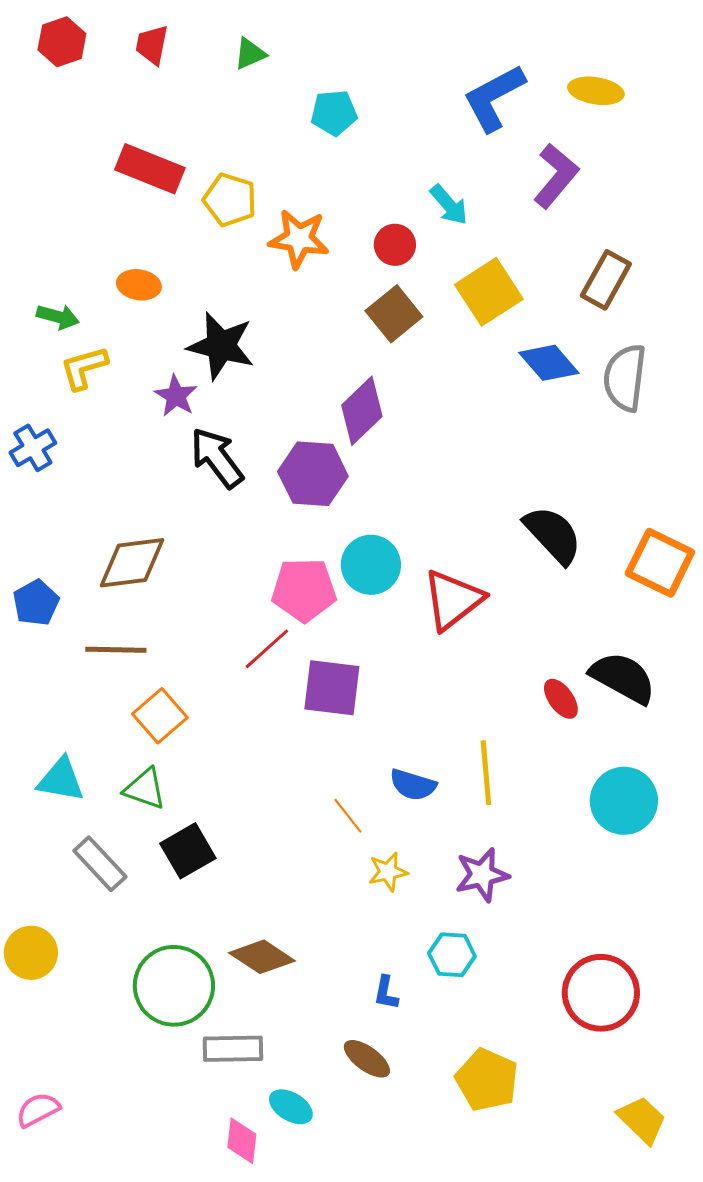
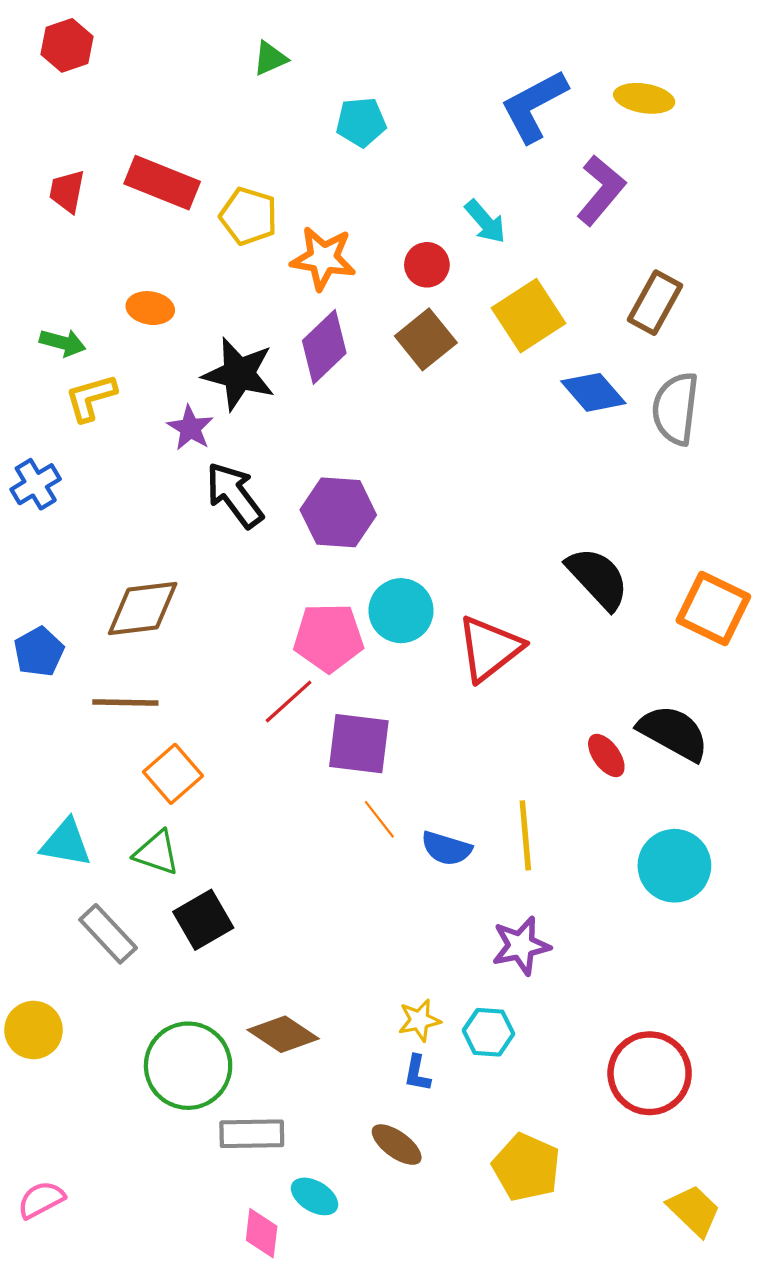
red trapezoid: (152, 45) -> (67, 191), moved
purple diamond: (362, 411) -> (324, 347), moved
orange line: (348, 816) -> (379, 819), moved
yellow star: (388, 872) -> (419, 1020), moved

